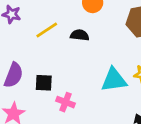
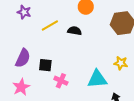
cyan triangle: (114, 80) -> (97, 79), moved

